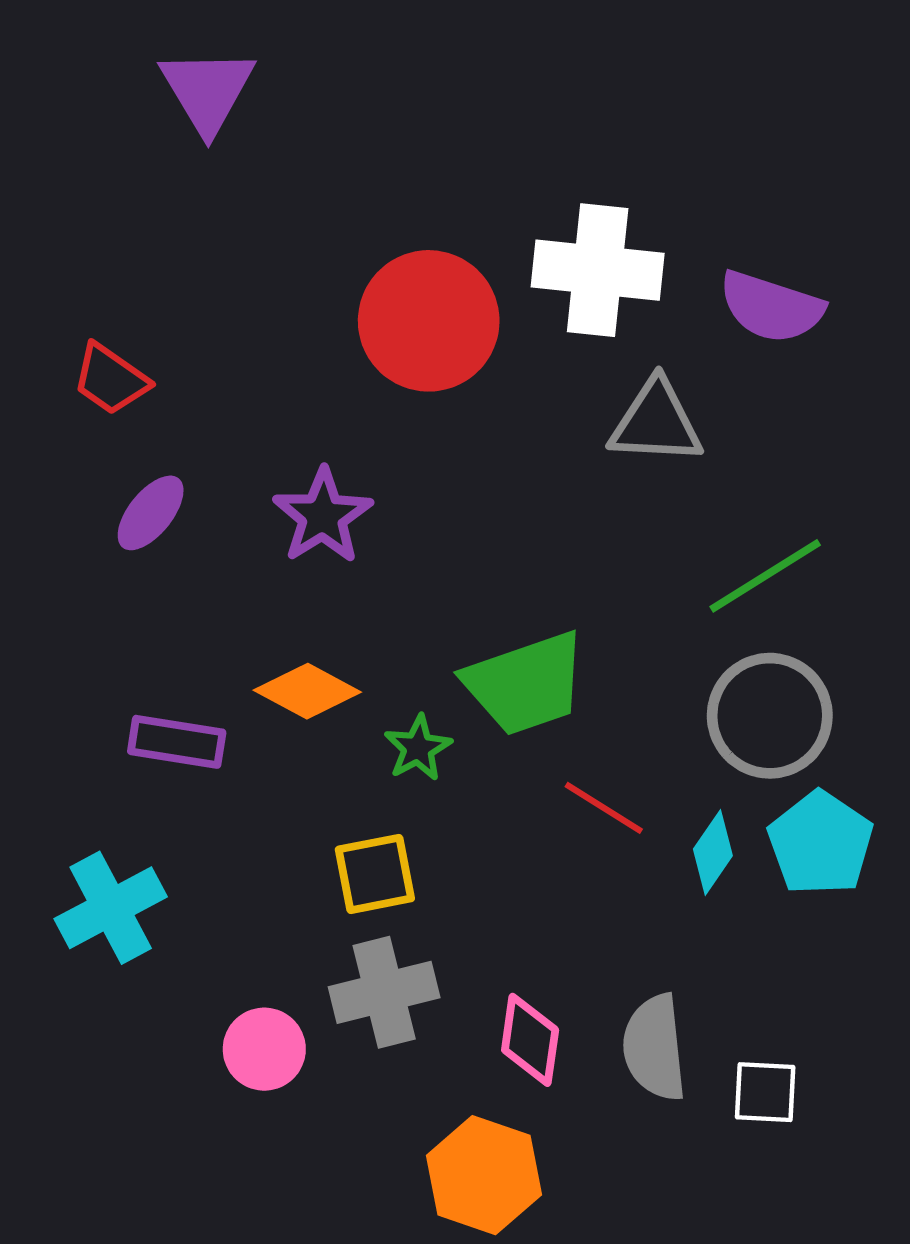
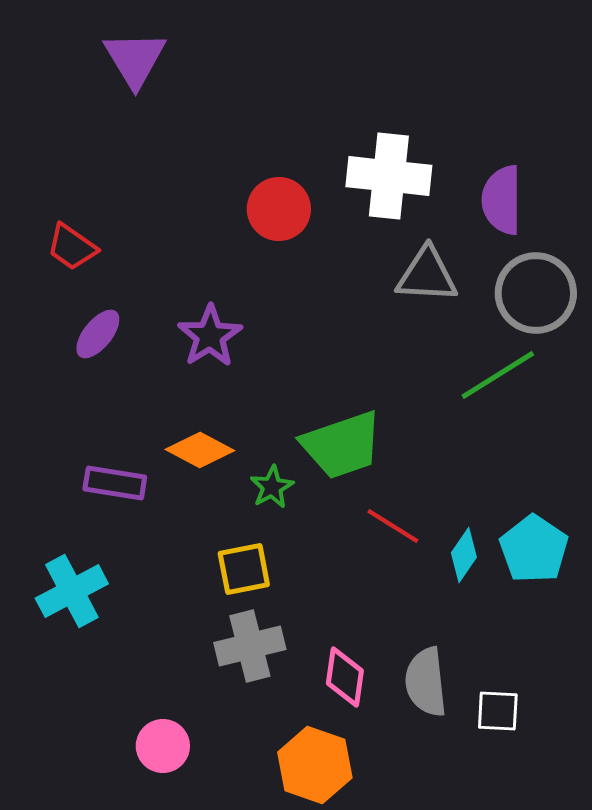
purple semicircle: (771, 307) -> (502, 200), turned 72
red circle: (429, 321) -> (279, 209), size x0.7
gray circle: (770, 716) -> (536, 293), moved
pink circle: (264, 1049) -> (163, 746), moved

